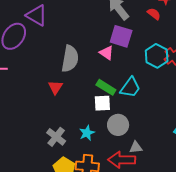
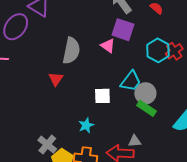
green rectangle: (106, 87) -> (146, 108), moved
gray circle: (118, 125) -> (145, 93), moved
gray cross: (56, 137) -> (47, 145), moved

